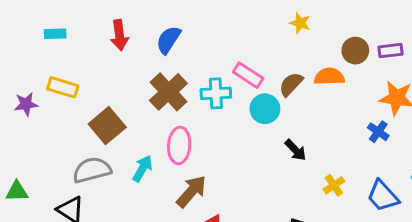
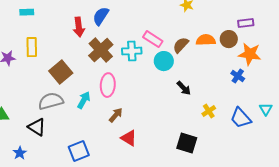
red arrow: (119, 35) -> (79, 27), moved
brown circle: (355, 51) -> (229, 39), moved
yellow rectangle: (63, 87) -> (32, 47), turned 72
brown arrow: (191, 191) -> (116, 115), size x0.7

